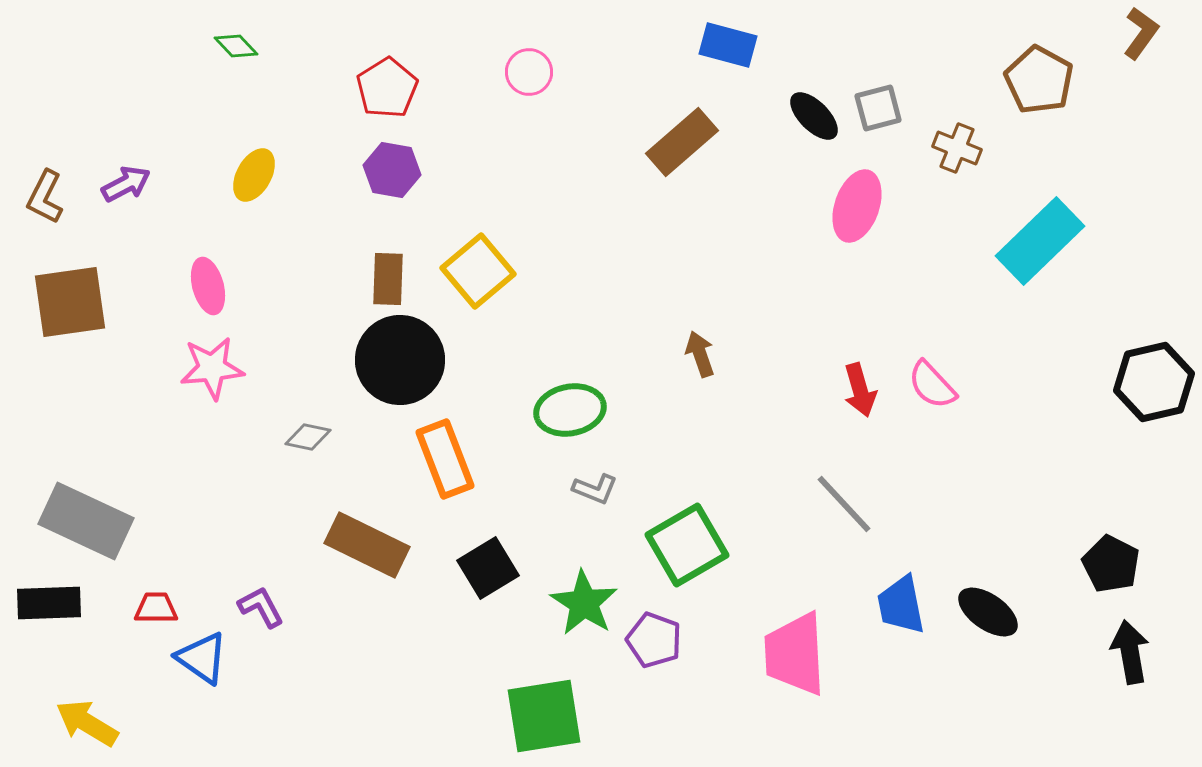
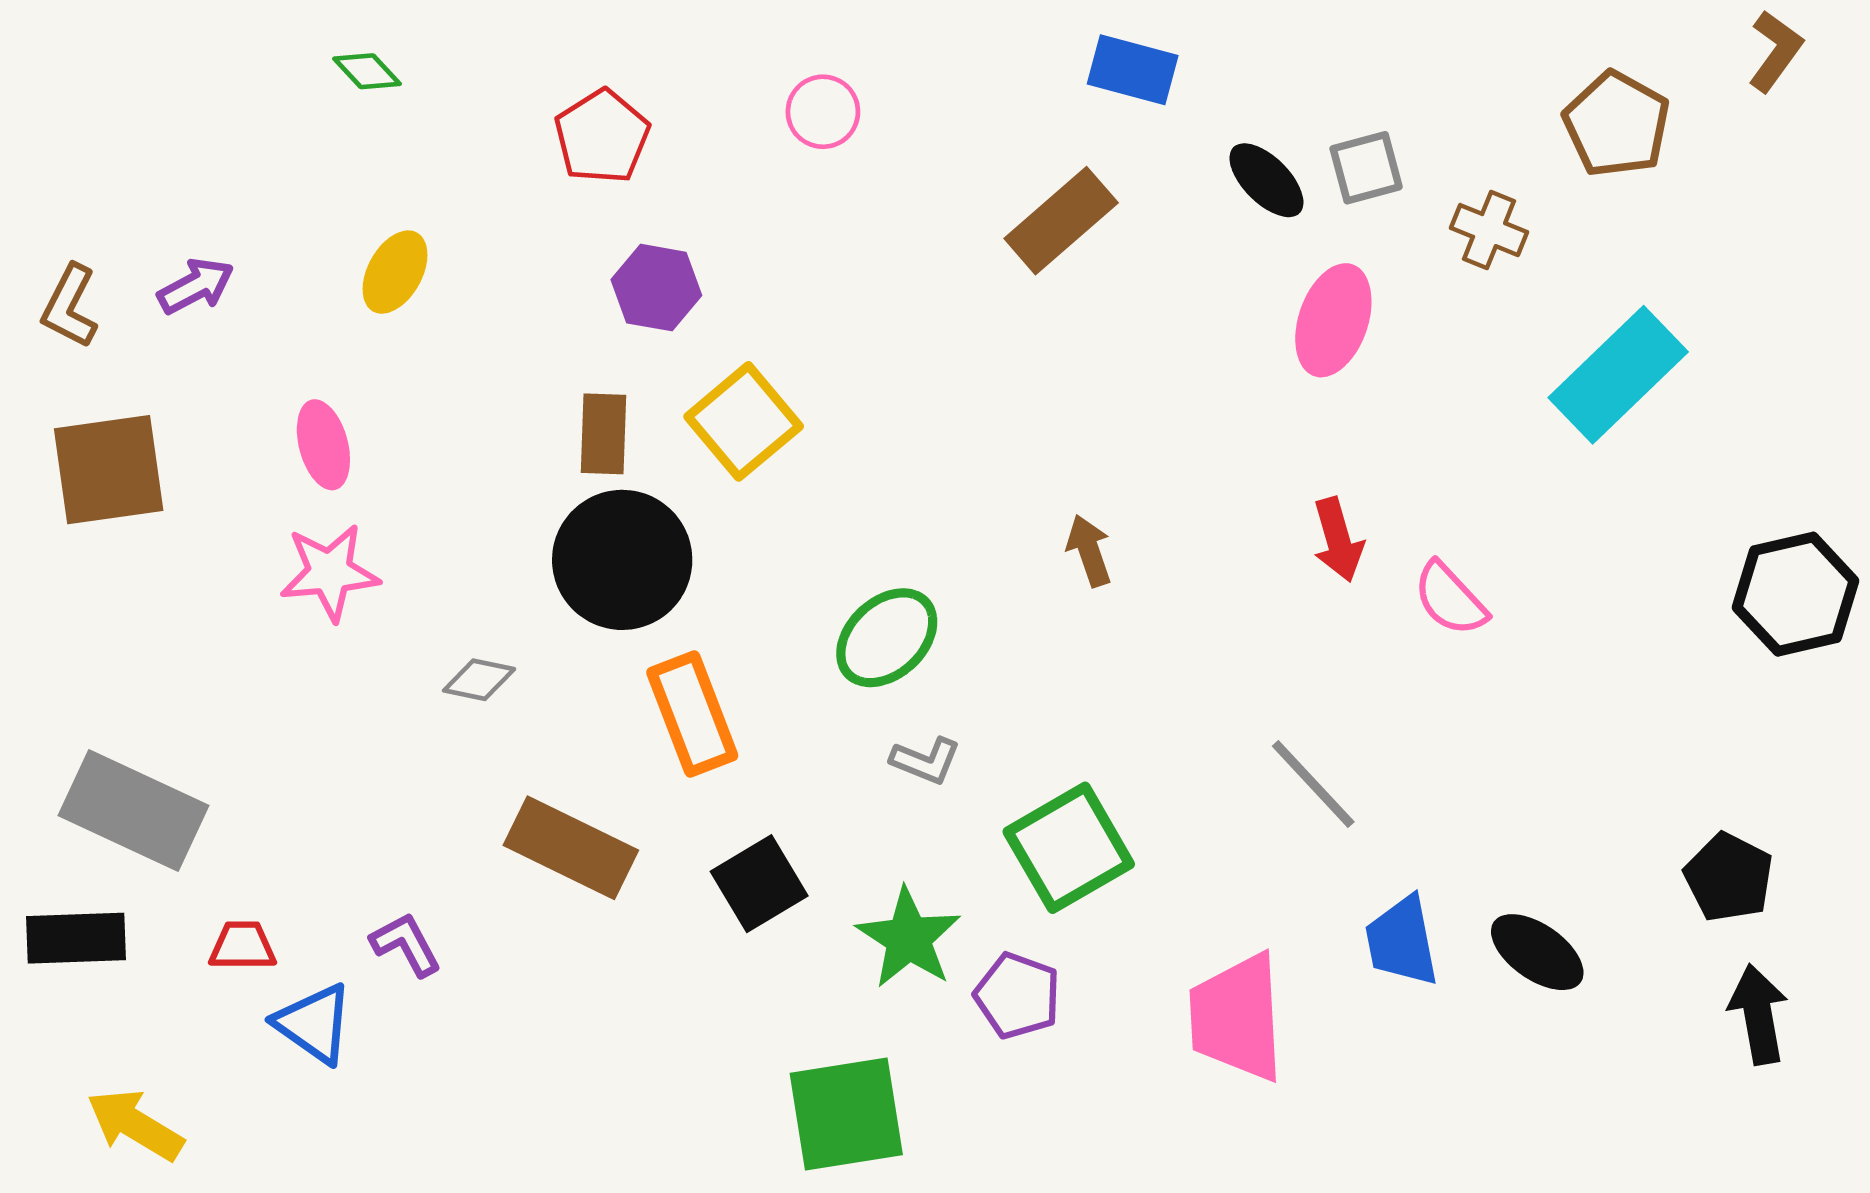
purple hexagon: (392, 170) -> (656, 288), moved
red arrow: (860, 390) -> (1338, 540), moved
green ellipse: (570, 410) -> (887, 638), turned -32

